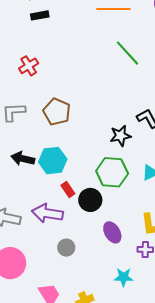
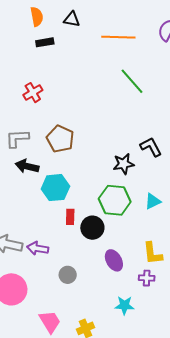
black arrow: (23, 159) -> (27, 166), moved
red rectangle: (68, 190) -> (70, 217), turned 35
purple arrow: (47, 213) -> (38, 248), moved, size x0.7

